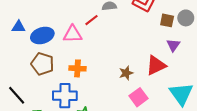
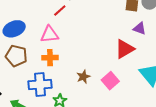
pink triangle: (73, 34) -> (49, 34), moved
purple triangle: (173, 45) -> (140, 28), turned -40
brown star: (126, 73) -> (83, 77), moved

